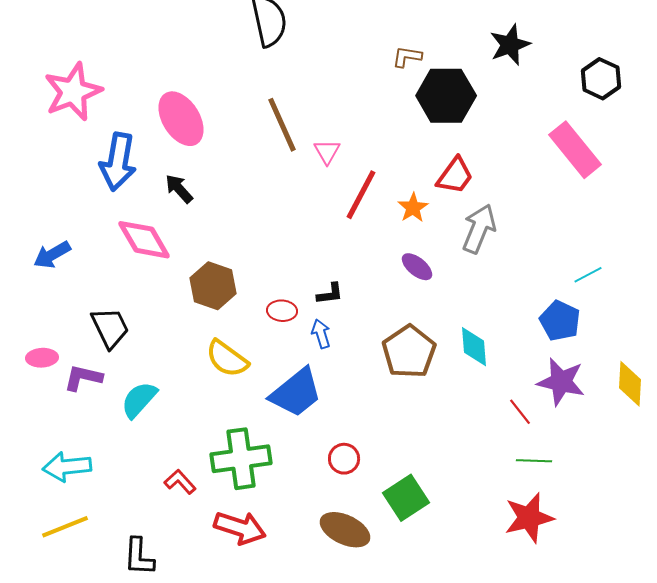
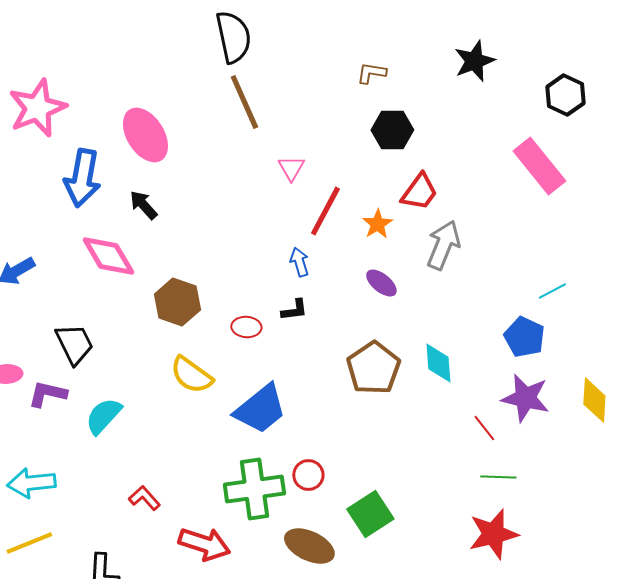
black hexagon: (446, 96) -> (392, 130), moved, size x0.7
brown line: (282, 125) -> (244, 102), moved
blue arrow: (321, 334) -> (299, 262), moved
green cross: (241, 459) -> (254, 489), moved

